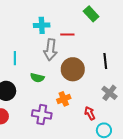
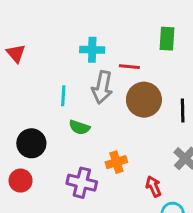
green rectangle: (91, 14) -> (167, 39), turned 42
cyan line: (15, 58) -> (63, 96), moved
brown circle: (73, 69) -> (144, 100), moved

